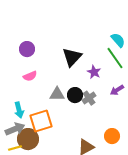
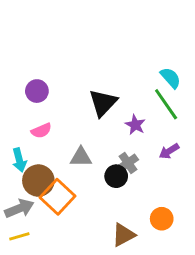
black circle: (75, 95) -> (116, 176), moved
cyan arrow: (19, 110) -> (19, 160), moved
orange square: (41, 121) -> (57, 197), turned -30
brown circle: (28, 139) -> (38, 181), moved

